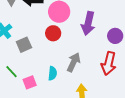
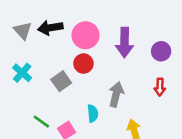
gray square: (24, 45) -> (61, 81), moved
red arrow: (109, 63) -> (160, 87), size x0.6

